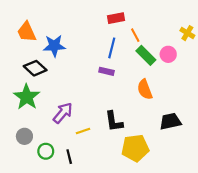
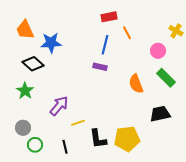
green rectangle: (146, 55) -> (166, 78), moved
green star: (27, 97) -> (25, 91), size x0.7
black L-shape: (114, 121) -> (98, 139), moved
green circle: (46, 151) -> (35, 145), moved

